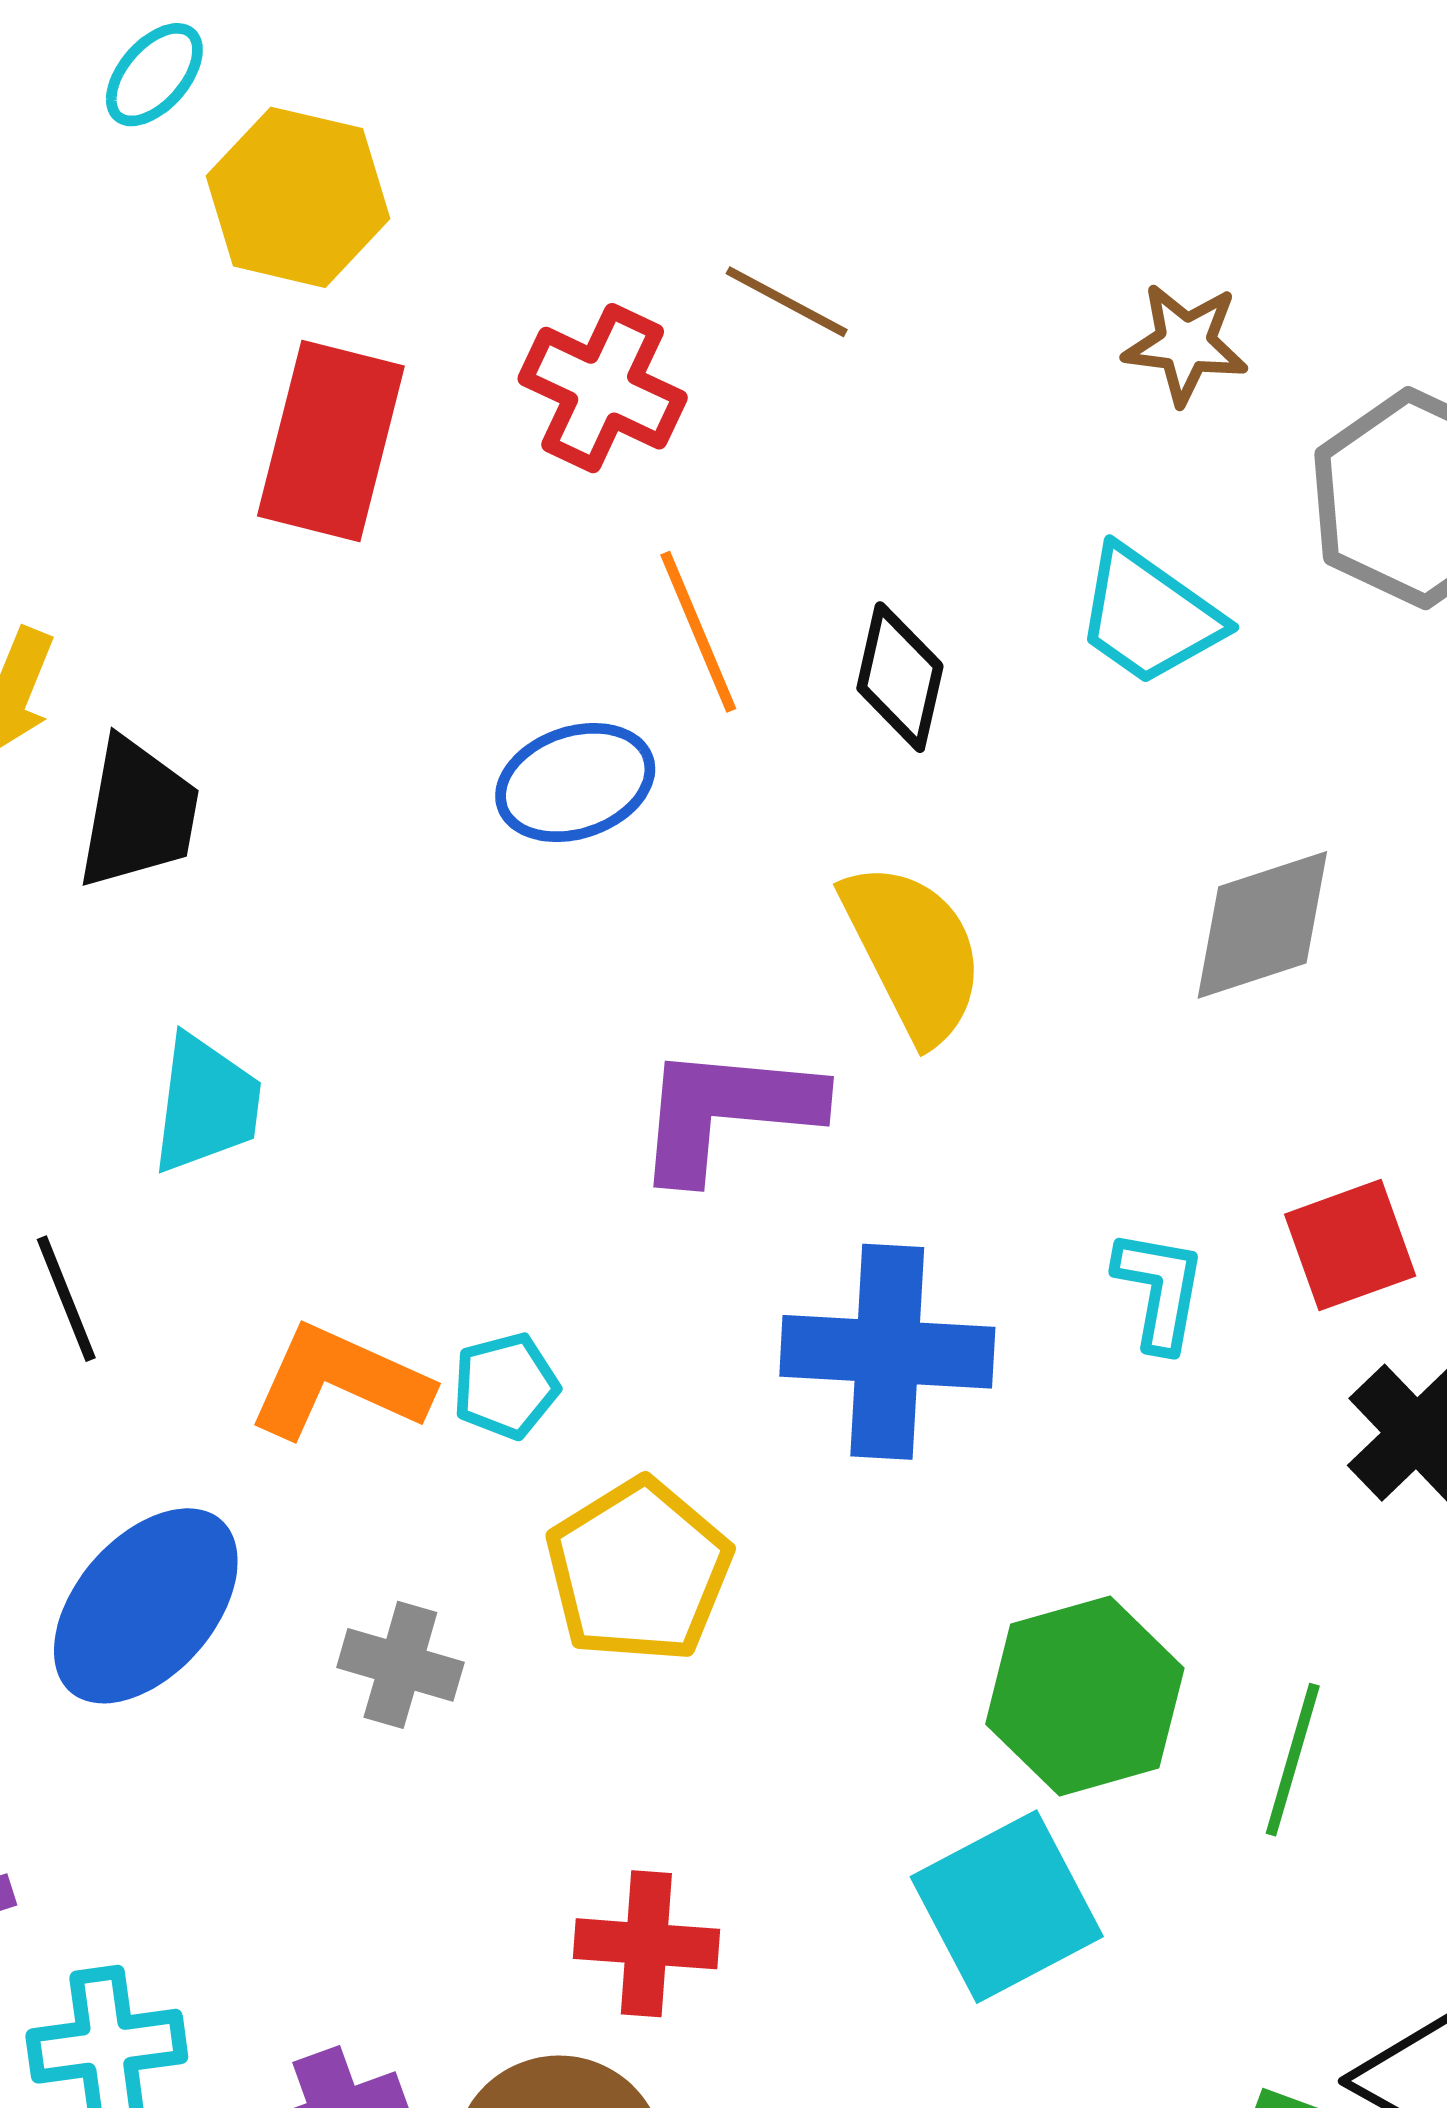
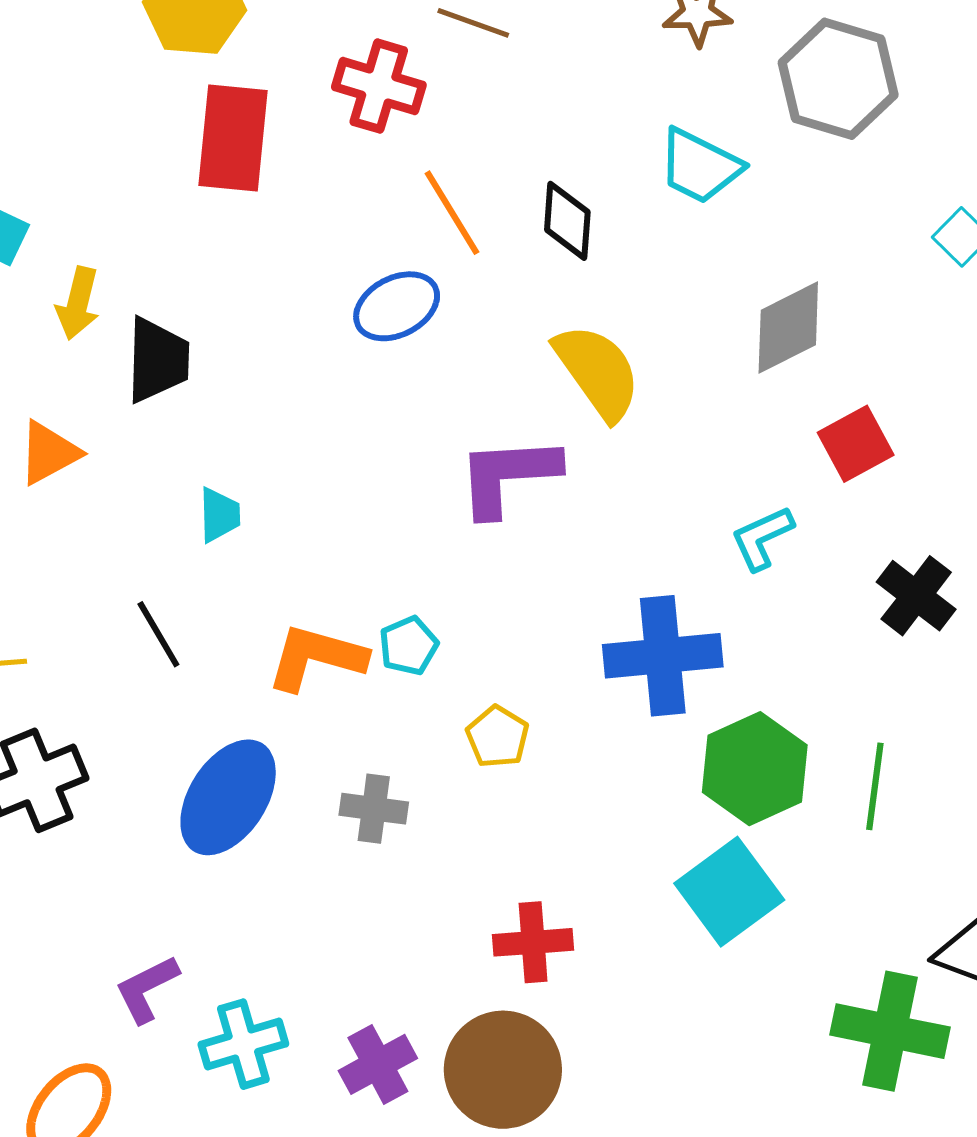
cyan trapezoid: (206, 1104) -> (219, 515), size x0.7
red square: (1350, 1245) -> (856, 444), moved
cyan L-shape: (1160, 1290) -> (762, 538), turned -116
blue cross: (887, 1352) -> (663, 656), moved
yellow pentagon: (639, 1571) -> (498, 737), size x0.6

